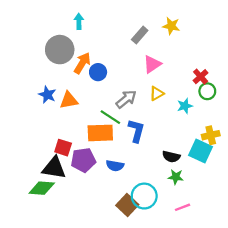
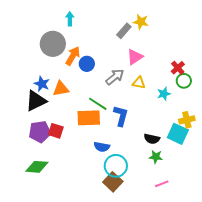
yellow star: (171, 26) -> (141, 22), moved
yellow triangle: (157, 94) -> (139, 83), turned 40
gray arrow: (126, 99) -> (115, 77), moved
purple pentagon: (83, 160) -> (40, 132), moved
black triangle: (54, 168) -> (36, 101), moved, turned -35
cyan circle: (144, 196) -> (116, 166), moved

